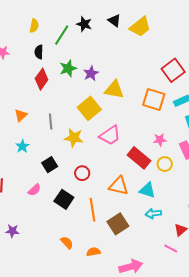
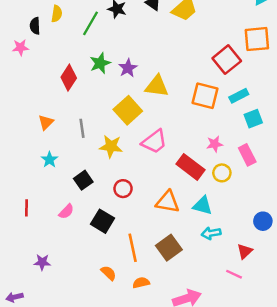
black semicircle: (39, 52) -> (35, 26), moved
orange line: (92, 210) -> (133, 248), moved

